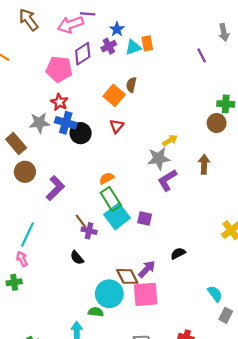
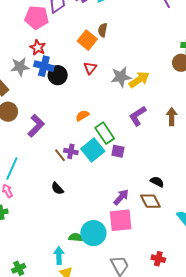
yellow arrow: (170, 140) -> (139, 80), size x1.5
gray star: (159, 158) -> (121, 77), moved
brown arrow: (204, 164) -> (172, 117), moved
green rectangle: (111, 199) -> (105, 133), moved
purple cross: (89, 231) -> (71, 151), moved
black semicircle: (178, 253) -> (157, 182), moved, turned 56
brown diamond: (127, 276) -> (150, 201), moved
cyan circle: (109, 294) -> (93, 233), moved

